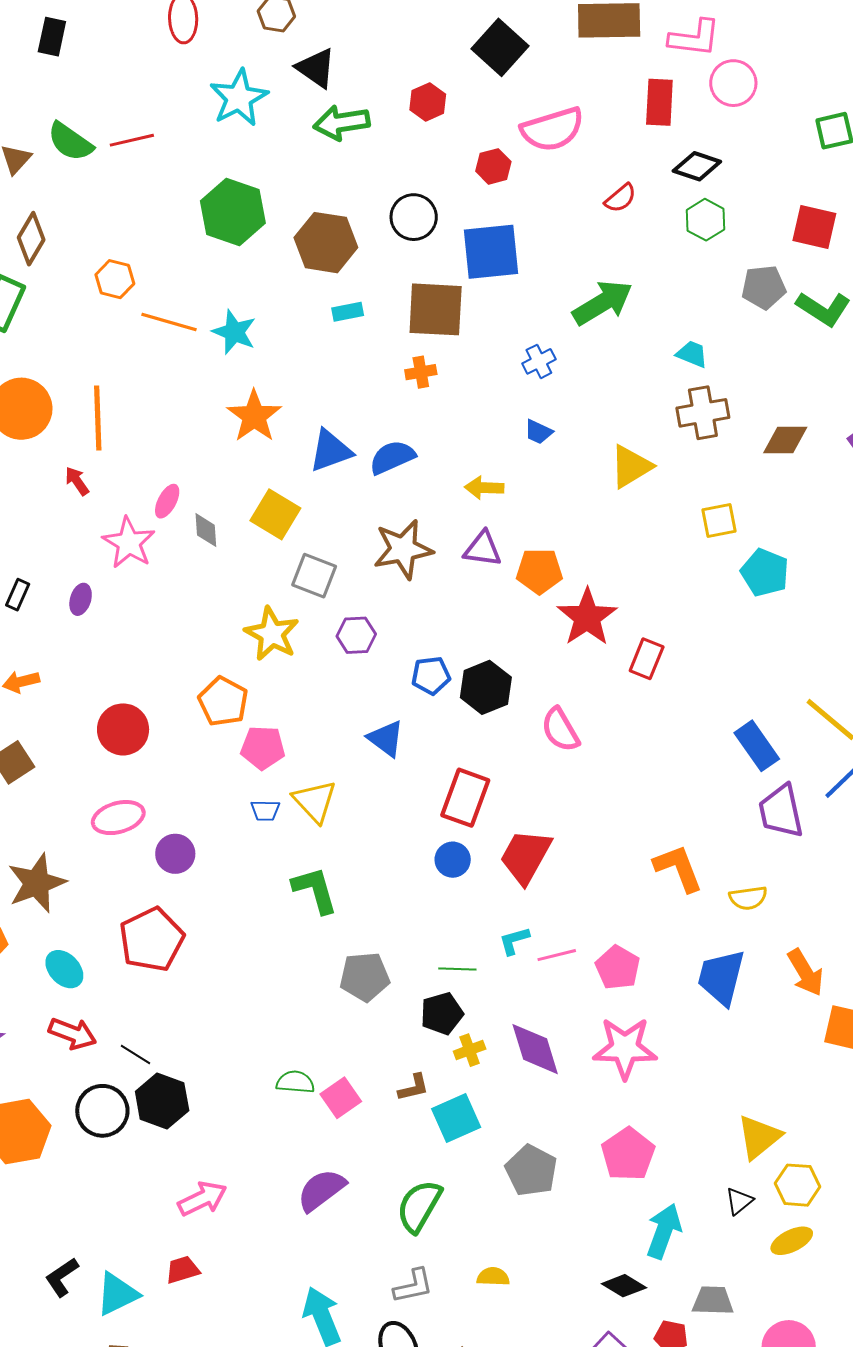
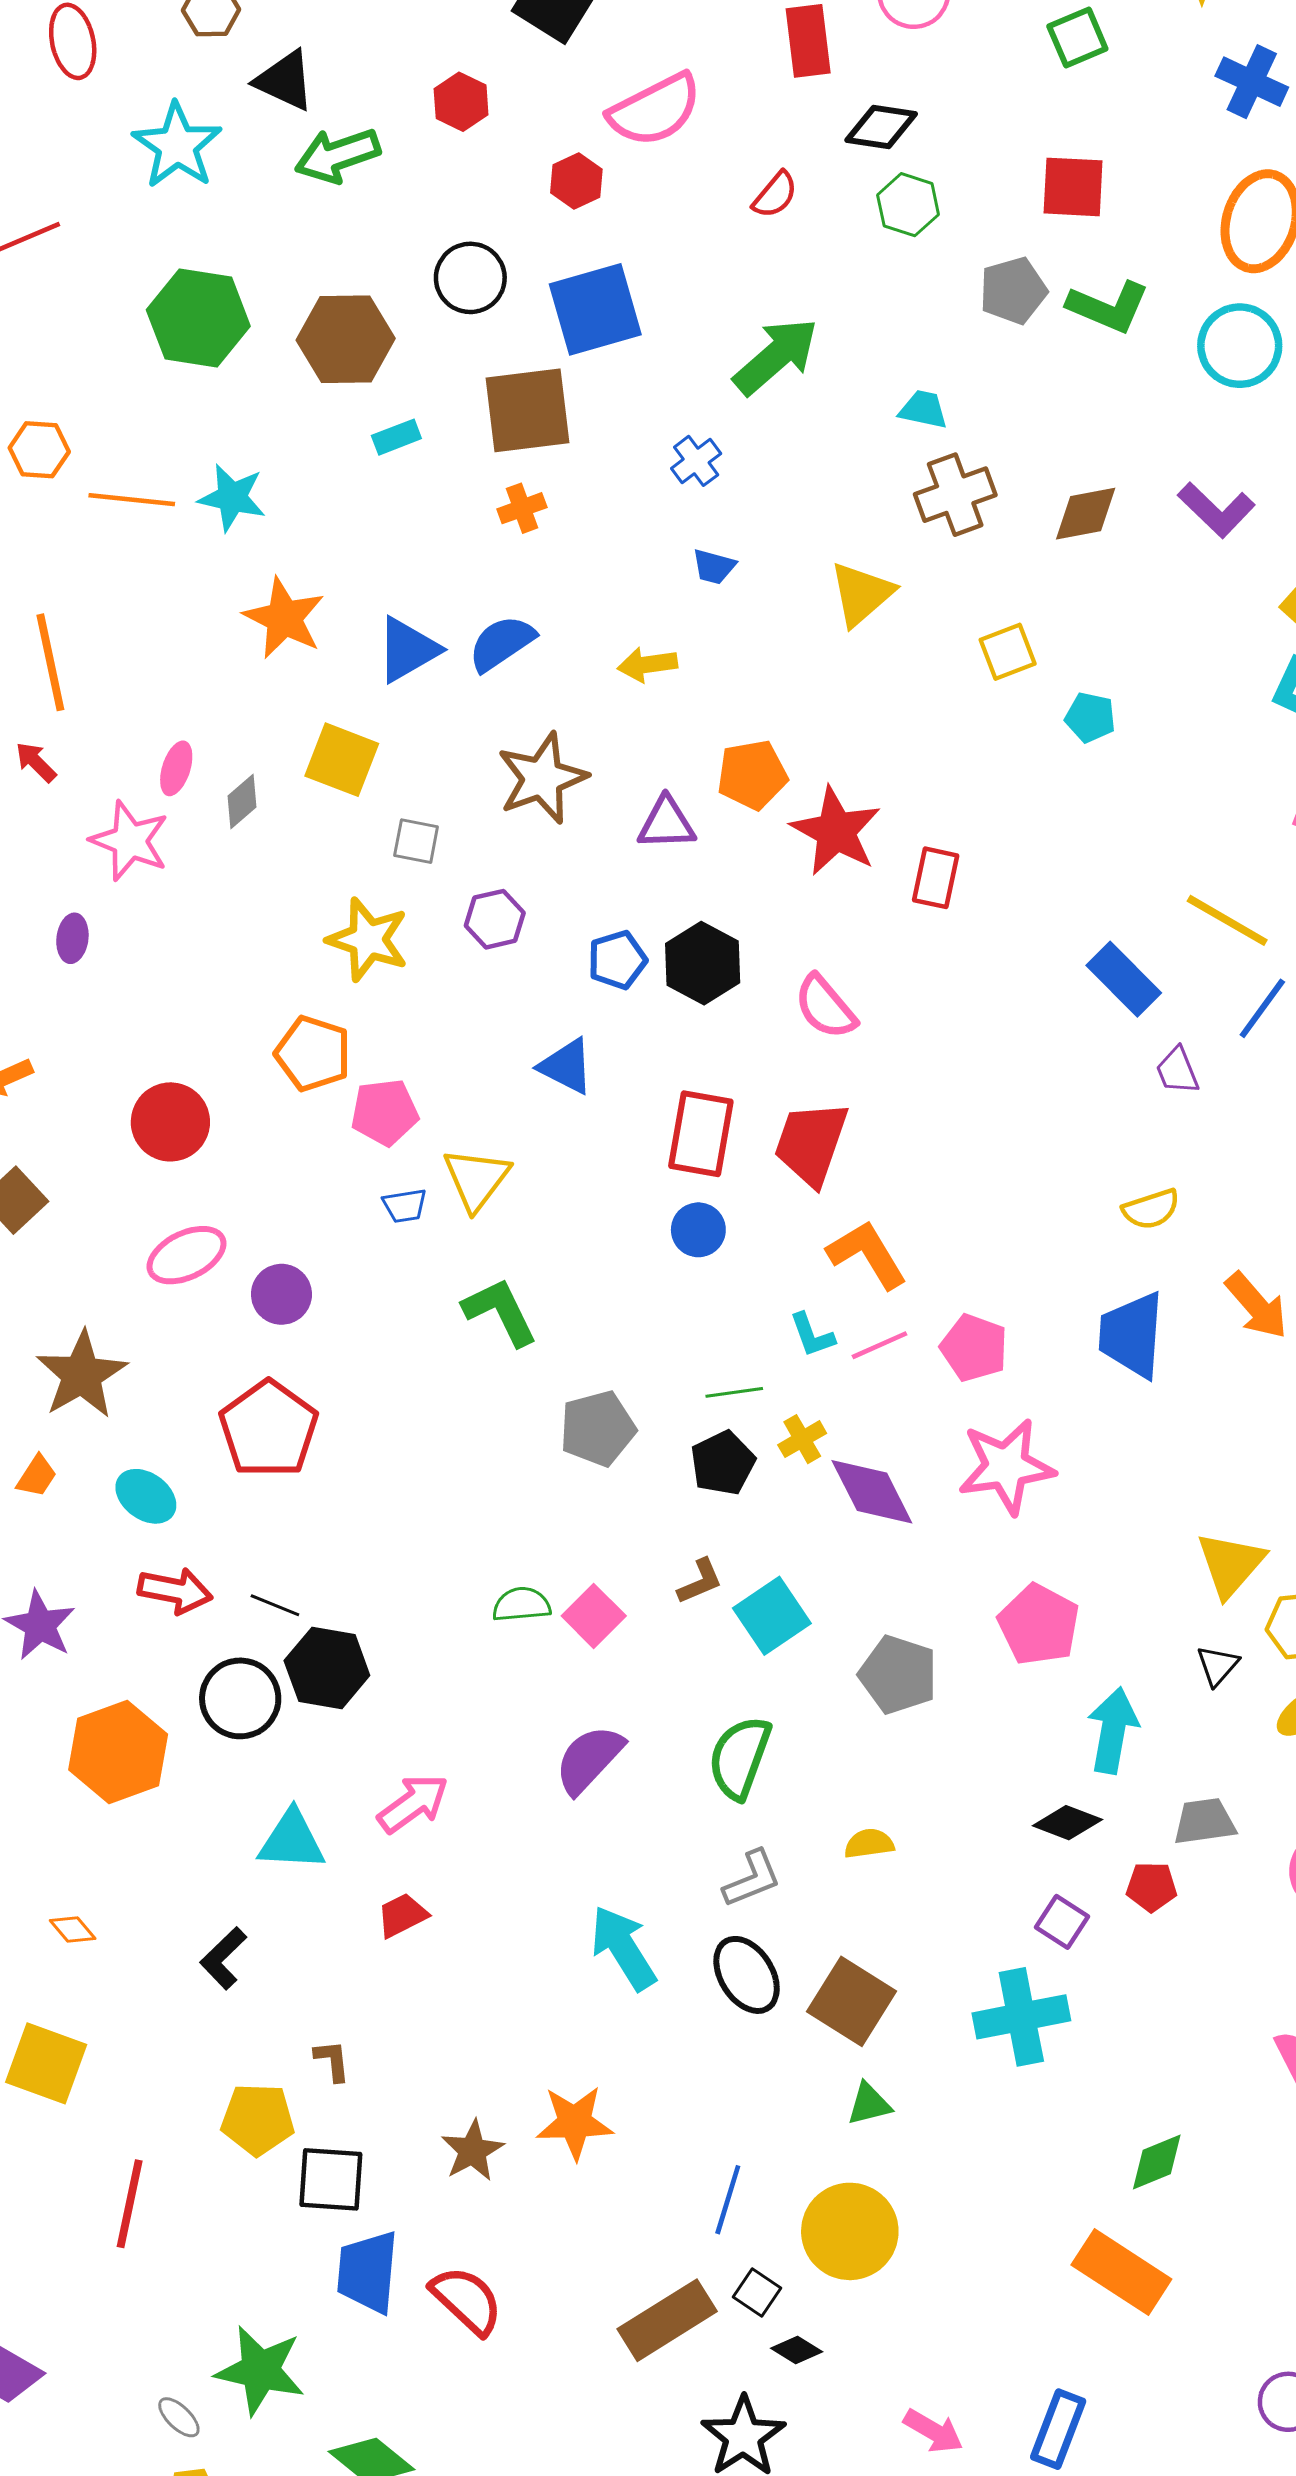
gray diamond: (206, 530) -> (242, 801), turned 63
purple triangle: (483, 549) -> (666, 823), moved
cyan pentagon: (765, 573) -> (1090, 717), size x0.7
gray square: (314, 576) -> (416, 841), size x0.7
yellow triangle: (315, 801) -> (476, 1179), turned 30
purple trapezoid: (781, 811) -> (1177, 1071), size x0.6
red trapezoid: (526, 856) -> (811, 1143), moved
orange L-shape: (678, 868) -> (867, 1254), moved
cyan L-shape: (514, 941) -> (812, 1335), turned -84
yellow cross: (470, 1050) -> (802, 1439), moved
cyan triangle: (117, 1294) -> (292, 1840), moved, turned 39

